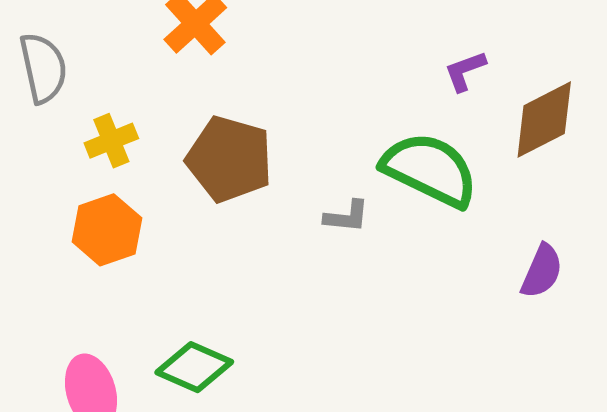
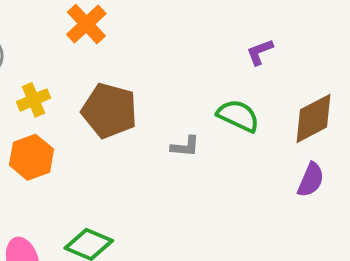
brown diamond: (544, 120) -> (313, 118), moved
green semicircle: (430, 170) -> (238, 116), size x0.7

